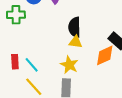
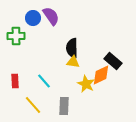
cyan line: (32, 65) -> (44, 81), moved
yellow star: (69, 65) -> (86, 84), moved

